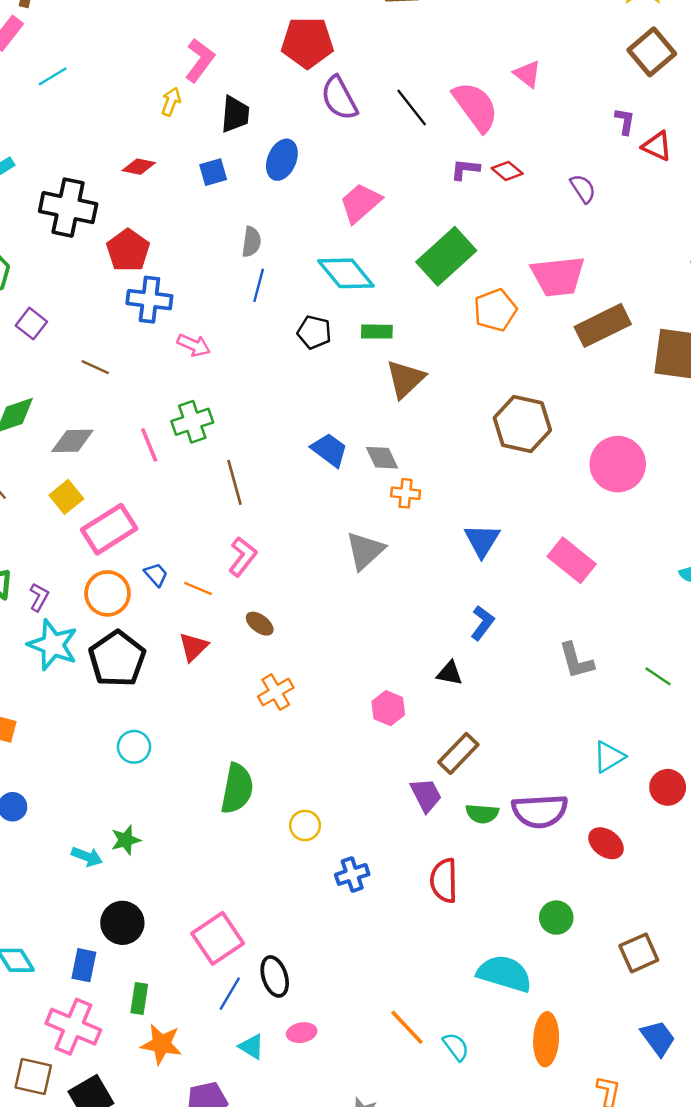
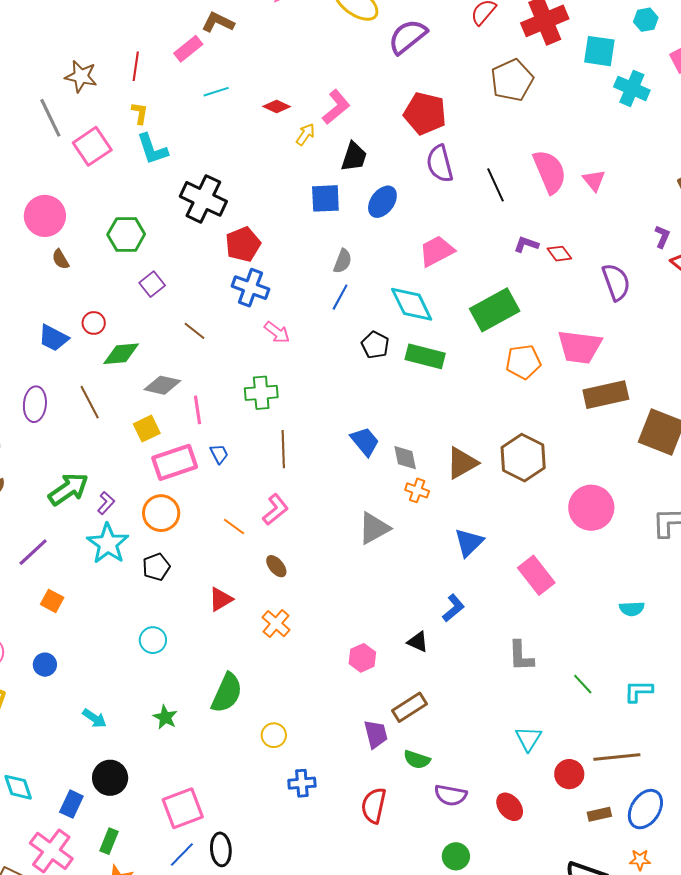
pink semicircle: (476, 107) -> (550, 172), moved
red diamond: (139, 167) -> (277, 106), moved
blue square: (213, 172) -> (325, 198), size x1.4
purple semicircle: (583, 189) -> (616, 282), size x1.5
green rectangle: (377, 332) -> (425, 356), size x1.5
brown triangle: (405, 379) -> (462, 463), moved
pink line: (149, 445) -> (198, 410), moved
blue trapezoid: (156, 575) -> (219, 454), moved
red triangle: (193, 647) -> (221, 599), moved
black pentagon: (117, 659) -> (156, 567), size x0.6
orange cross: (276, 692) -> (276, 624), turned -32
cyan triangle: (609, 757) -> (528, 739), turned -40
purple semicircle: (540, 811) -> (451, 795), moved, size x0.7
green star: (126, 840) -> (165, 717), moved, turned 30

